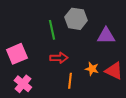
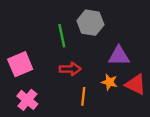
purple triangle: (106, 36) -> (119, 56), moved

